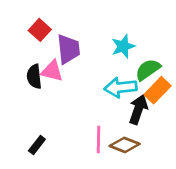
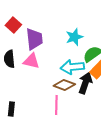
pink triangle: (52, 71) -> (31, 61), moved
black rectangle: (37, 145) -> (11, 109), turned -32
brown diamond: (125, 145) -> (64, 85), moved

